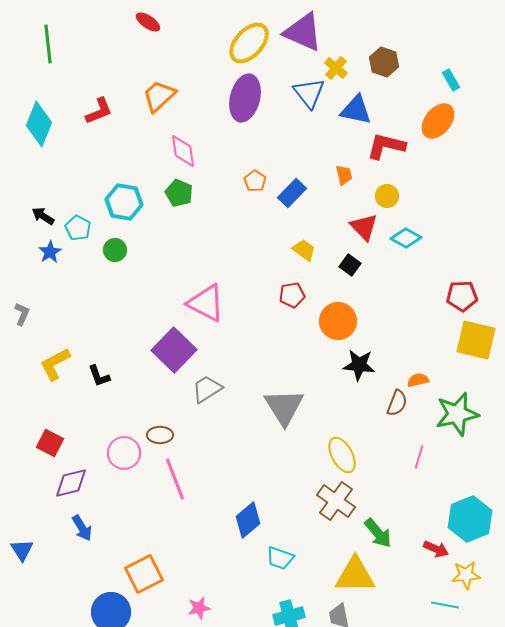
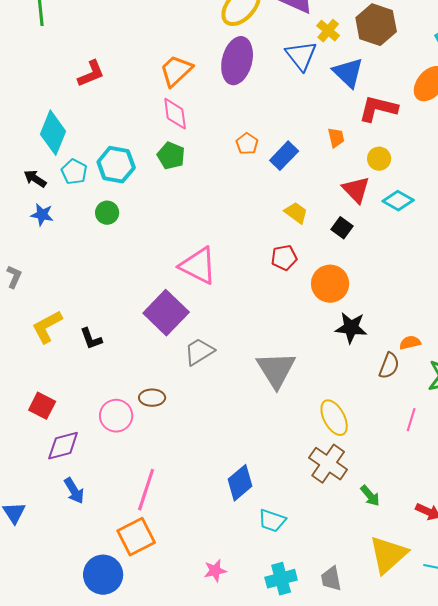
brown hexagon: (384, 62) -> (376, 25), size x1.4
orange trapezoid: (159, 96) -> (176, 71), moved
blue triangle: (356, 110) -> (348, 73), turned 32
cyan diamond: (39, 124) -> (53, 133), moved
cyan pentagon: (78, 228) -> (74, 172), moved
blue star: (50, 252) -> (42, 215), turned -30
pink line: (175, 479) -> (146, 490), moved, turned 39
green arrow: (378, 533) -> (370, 496), size x0.7
yellow triangle: (355, 575) -> (388, 555), moved, turned -42
pink star: (199, 608) -> (215, 571), moved

